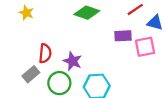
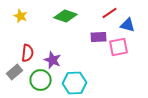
yellow star: (26, 13) -> (20, 16), moved

